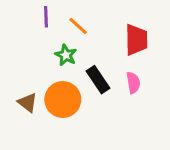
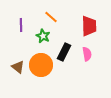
purple line: (46, 17) -> (21, 25), moved
black rectangle: (98, 80) -> (64, 52), turned 60

